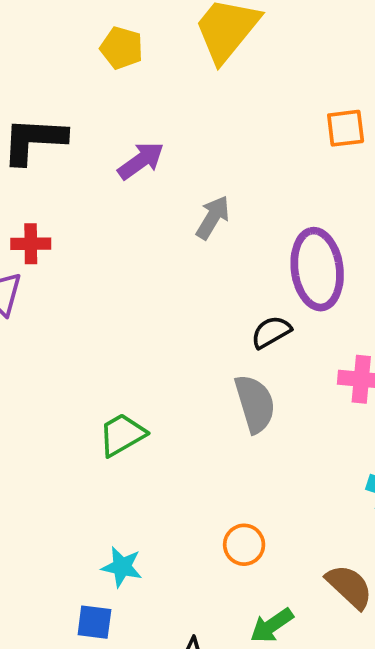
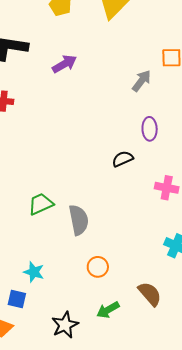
gray arrow: (213, 217) -> (141, 81), moved
purple ellipse: (317, 269) -> (150, 129), size x0.6
gray semicircle: (255, 404) -> (79, 220), moved

